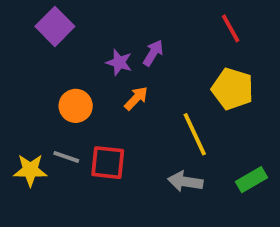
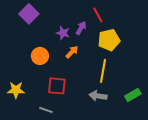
red line: (231, 28) -> (98, 15), moved
yellow pentagon: (233, 89) -> (109, 40), moved, turned -30
yellow line: (195, 134) -> (103, 71), turned 35
gray line: (66, 157) -> (46, 110), moved

